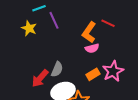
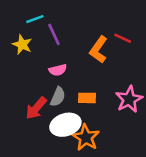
pink semicircle: (92, 48) -> (58, 70), moved
orange rectangle: (93, 74) -> (87, 98), moved, turned 32

